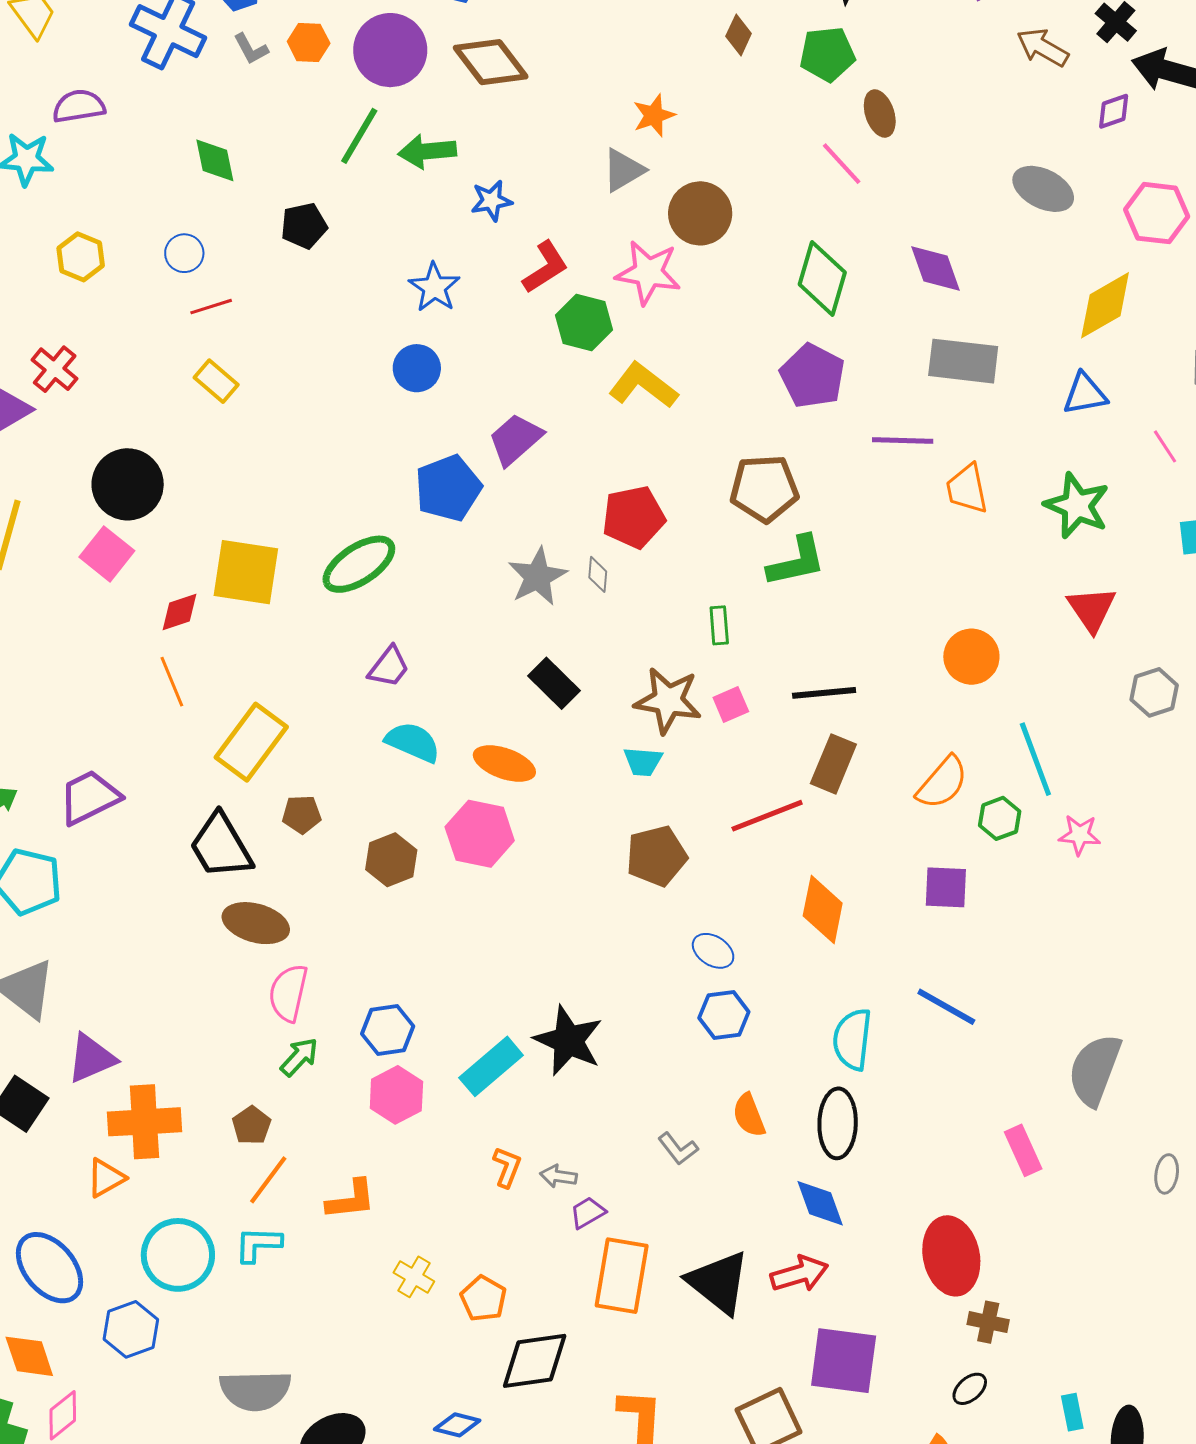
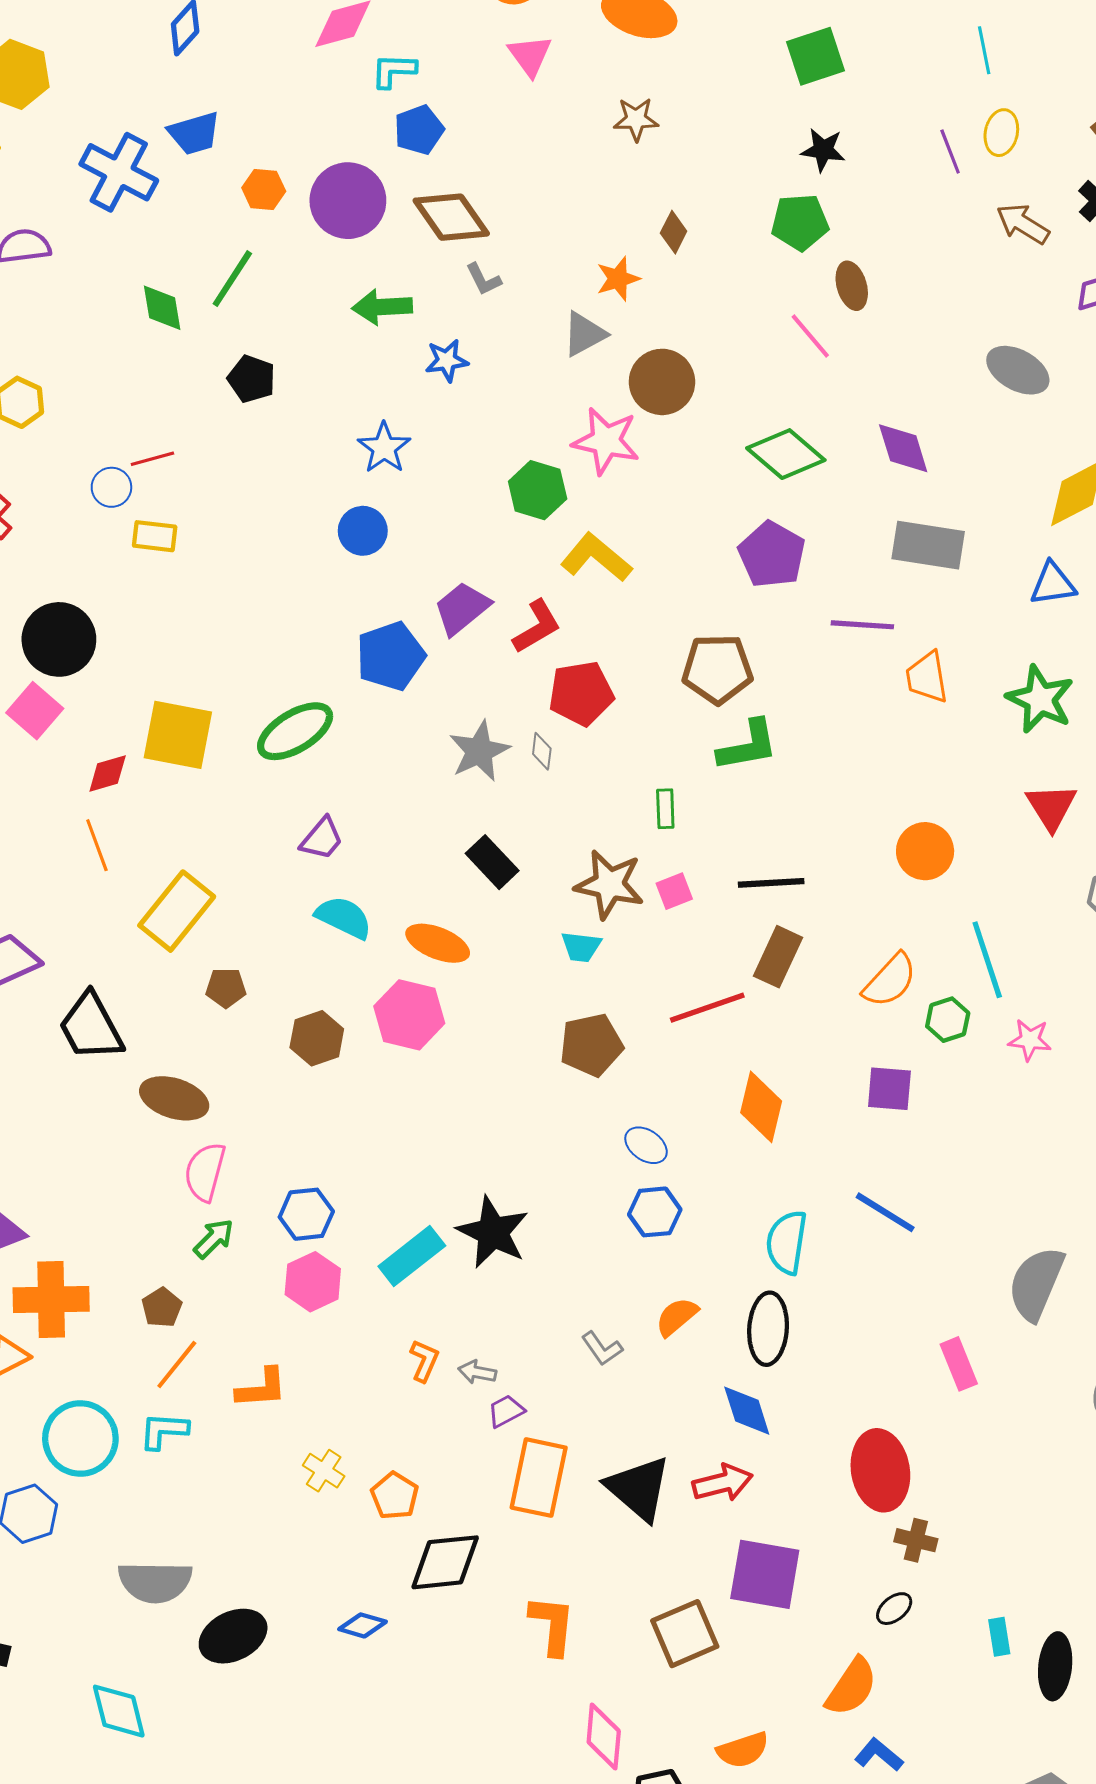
brown diamond: (739, 35) -> (674, 232), moved
gray L-shape: (251, 49) -> (483, 279), moved
green line: (359, 136) -> (232, 279), moved
black pentagon: (304, 226) -> (252, 379), turned 30
blue circle: (184, 253) -> (111, 487), moved
red L-shape: (545, 267) -> (537, 627), moved
green diamond: (822, 278) -> (786, 454), turned -68
yellow rectangle: (216, 381) -> (155, 536), turned -36
black trapezoid: (221, 846) -> (91, 1027), moved
orange semicircle: (749, 1115) -> (677, 1317), turned 69

